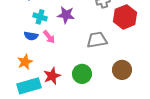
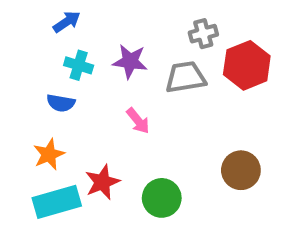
pink arrow: (49, 37) -> (138, 121), moved
gray trapezoid: (97, 40) -> (185, 77), moved
green circle: (82, 74) -> (162, 198), moved

